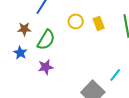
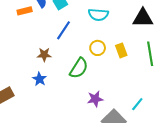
green semicircle: (46, 40) -> (79, 68), moved
purple star: (46, 67) -> (95, 99), moved

